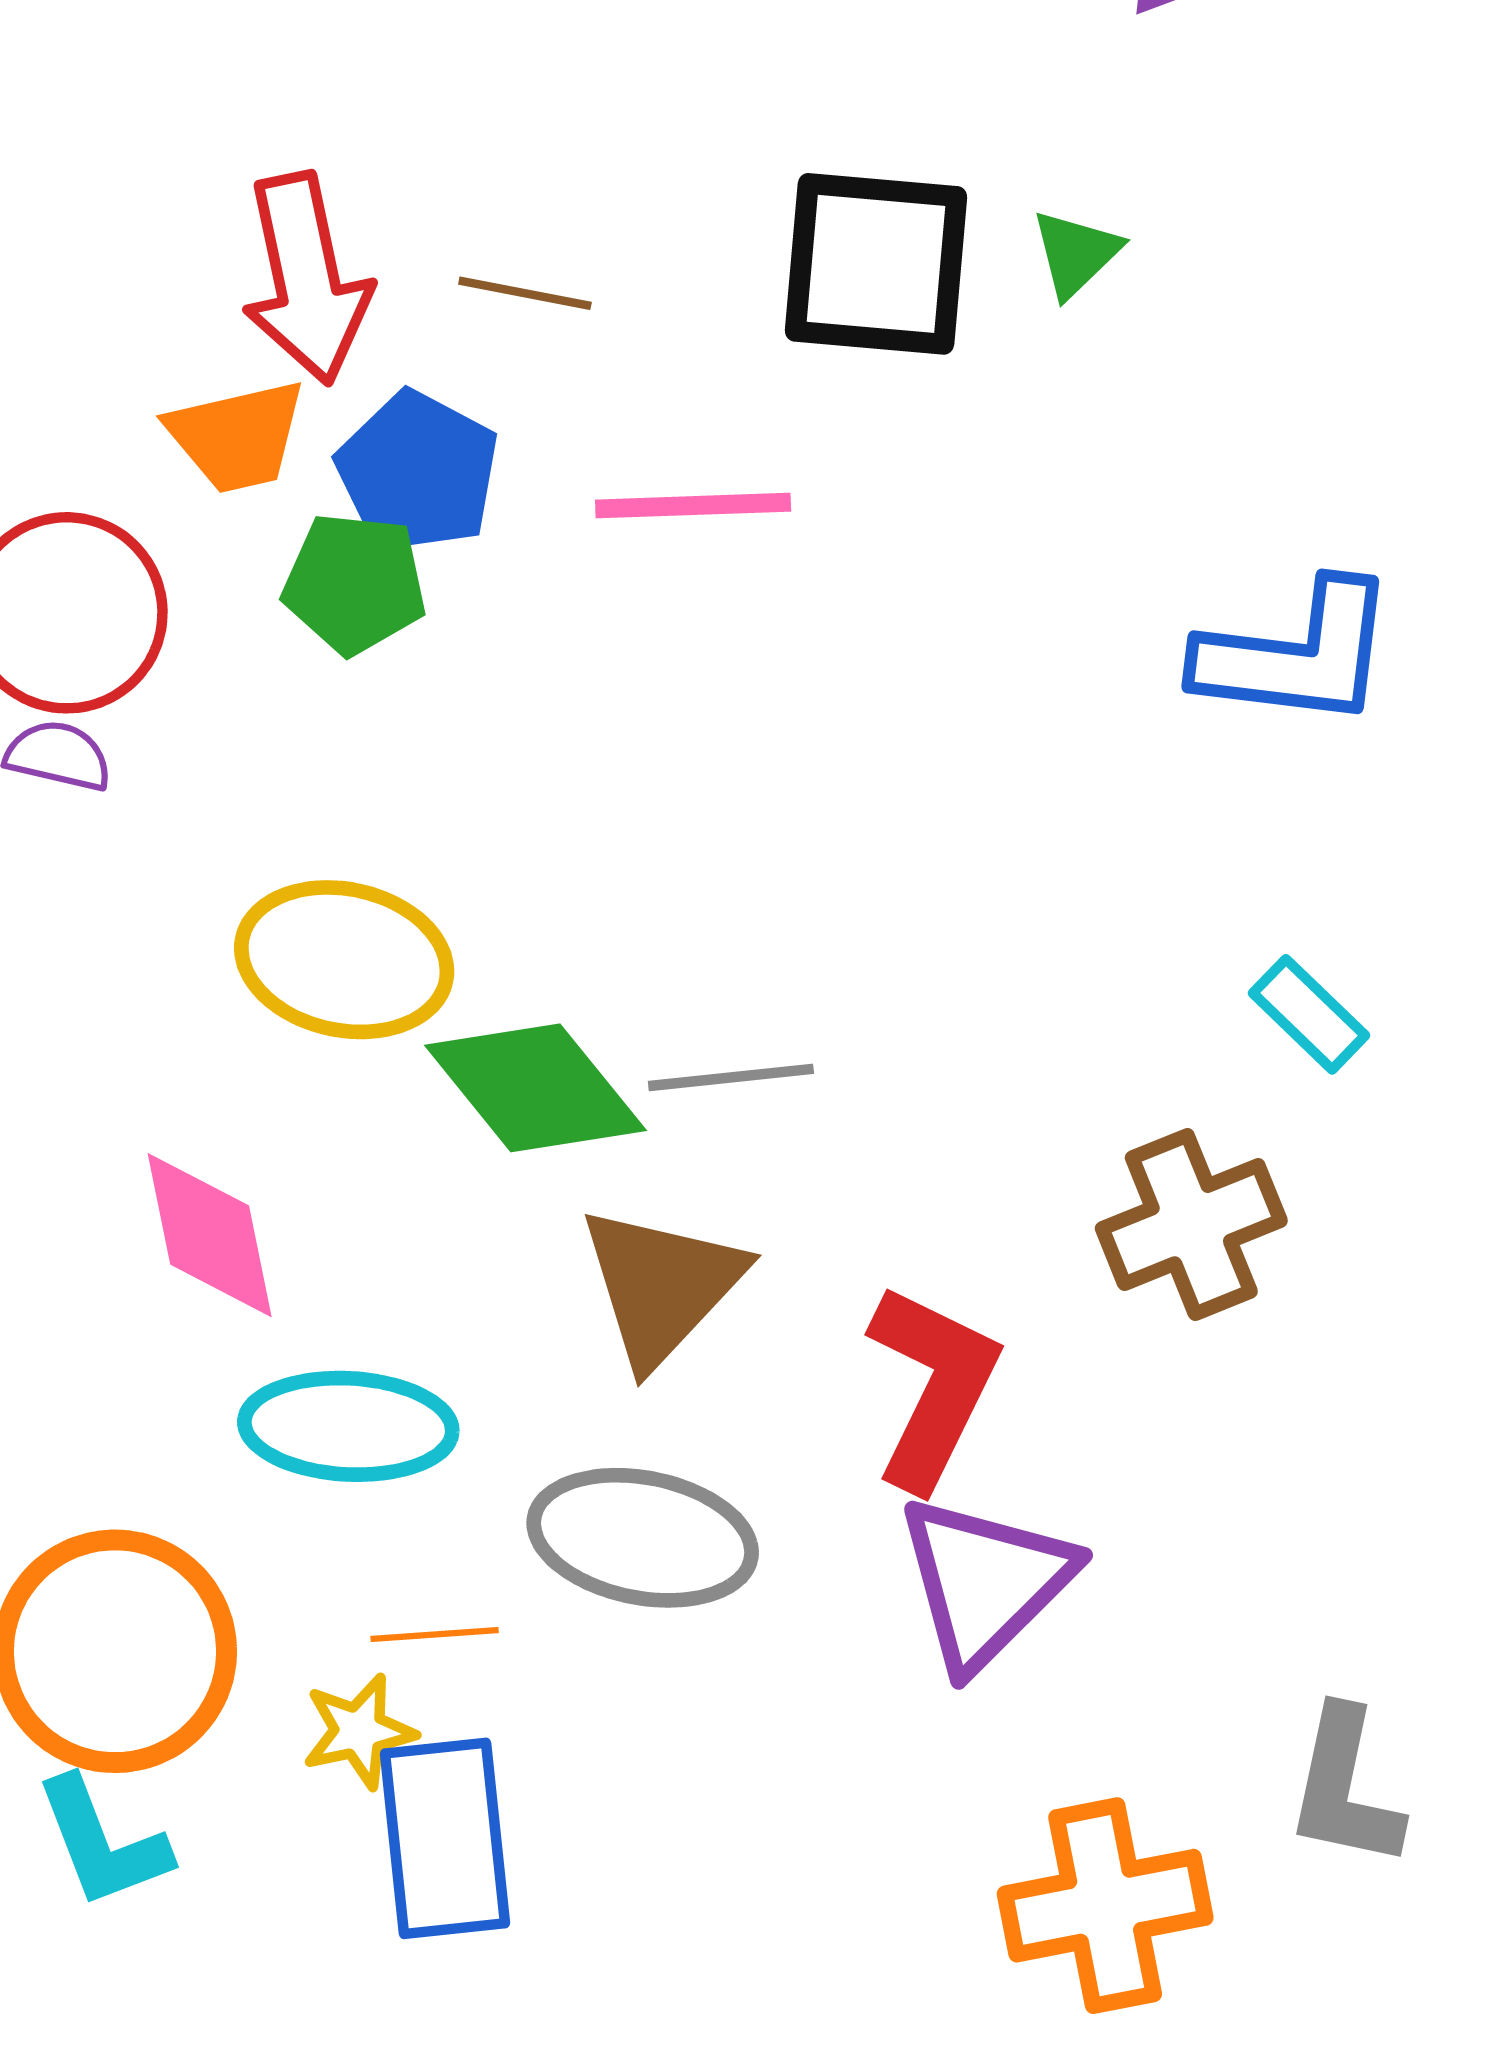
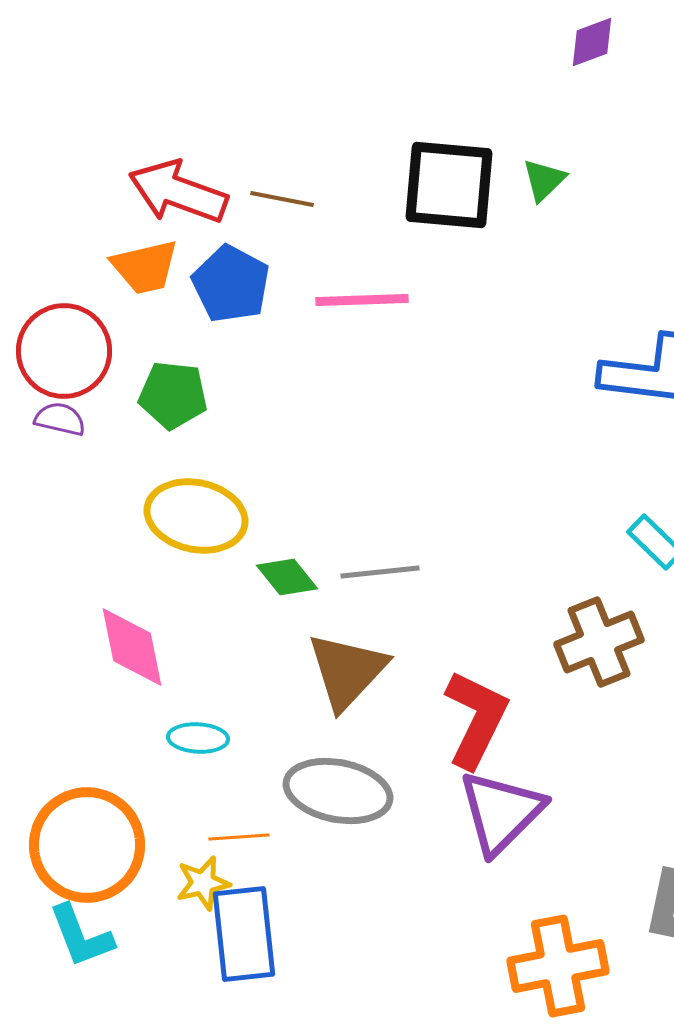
red arrow: (306, 279) -> (178, 192), turned 122
green pentagon: (355, 583) -> (173, 395), moved
green diamond: (535, 1088) -> (287, 577), size x0.6
cyan ellipse: (348, 1426) -> (198, 738), size x0.6

